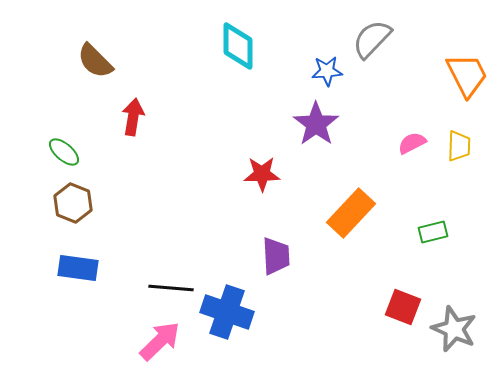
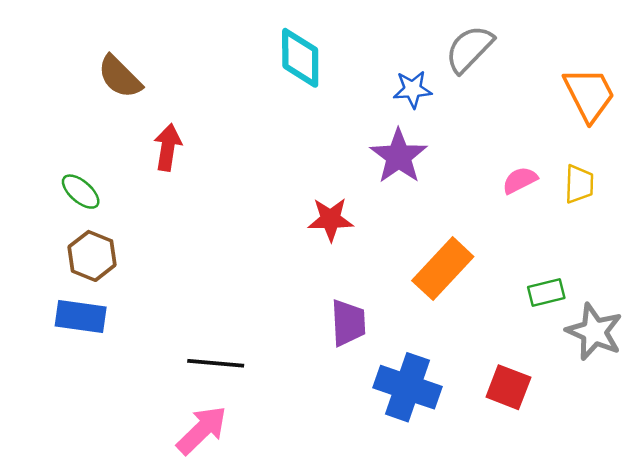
blue rectangle: (78, 268) -> (81, 317), moved
blue cross: (227, 312) -> (407, 387), moved
gray star: (454, 329) -> (594, 332), moved

